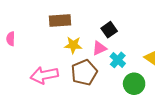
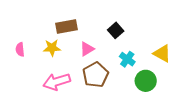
yellow star: (73, 45) -> (52, 48), moved
pink triangle: (99, 48) -> (87, 49), moved

